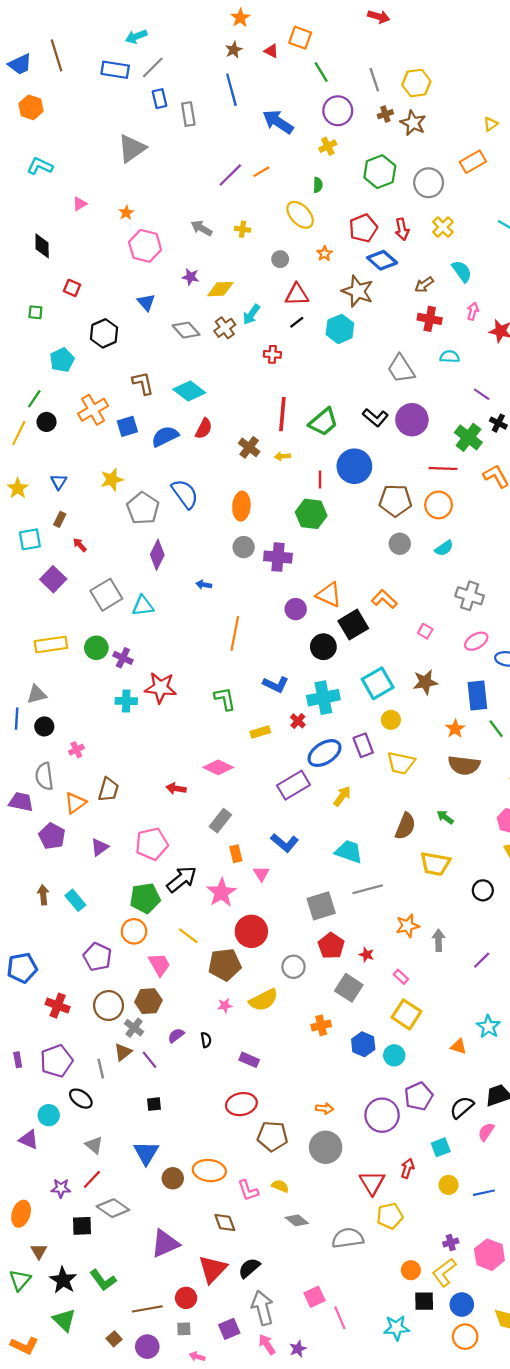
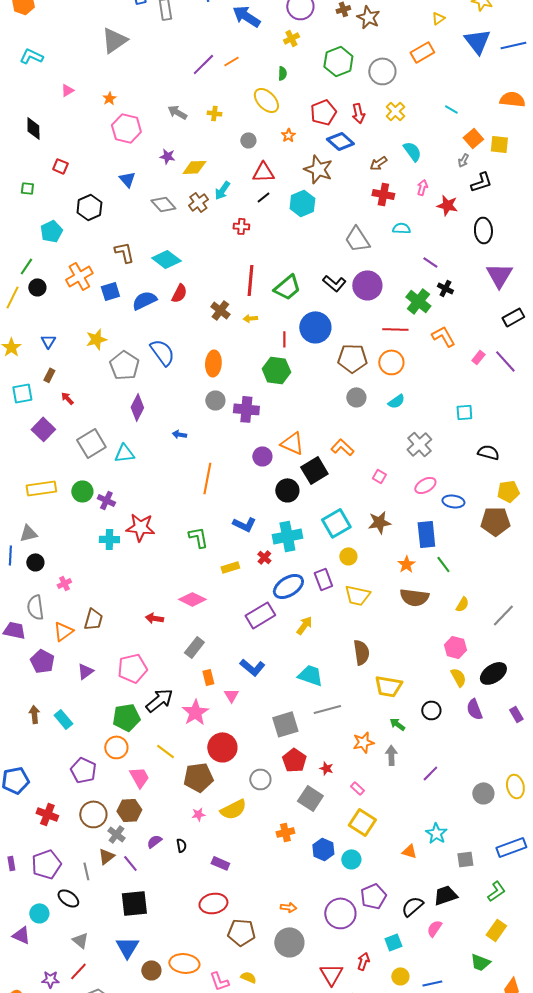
gray cross: (470, 596) -> (419, 444), turned 30
green arrow: (445, 817) -> (397, 724), moved
brown semicircle: (405, 826) -> (361, 652), turned -30
black square: (154, 1104) -> (134, 903), size x2.0

